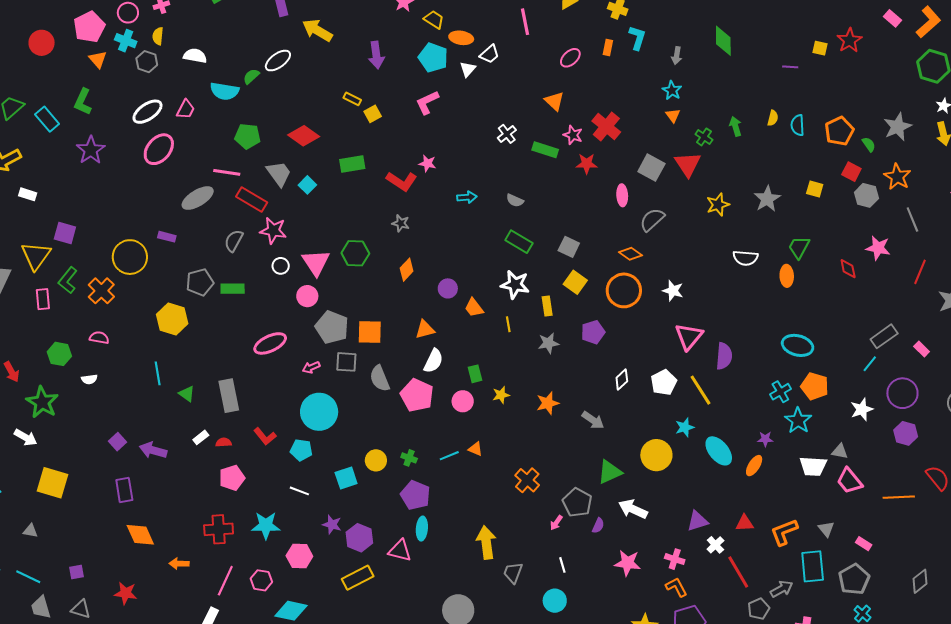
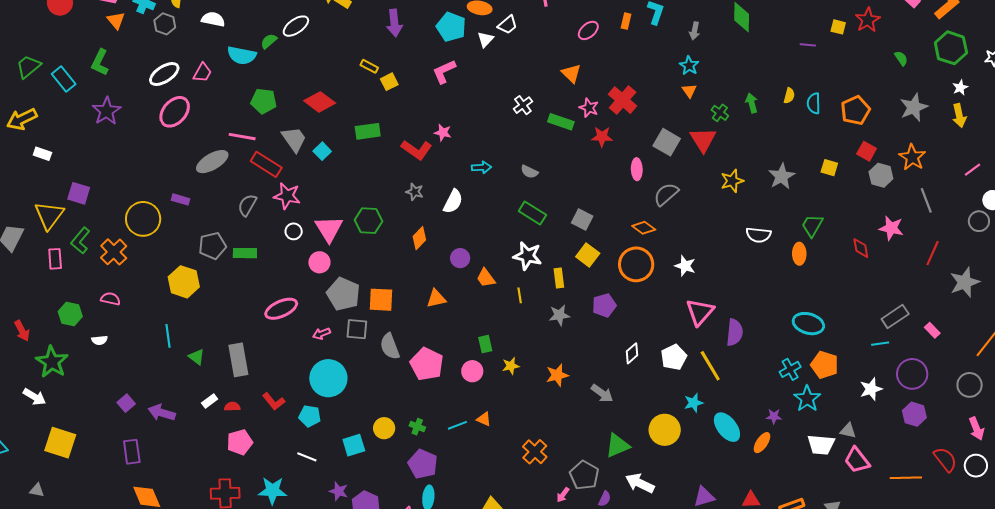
green semicircle: (869, 144) -> (901, 58), moved
white semicircle: (433, 361) -> (453, 201), moved
cyan line: (870, 364) -> (880, 344), turned 42

